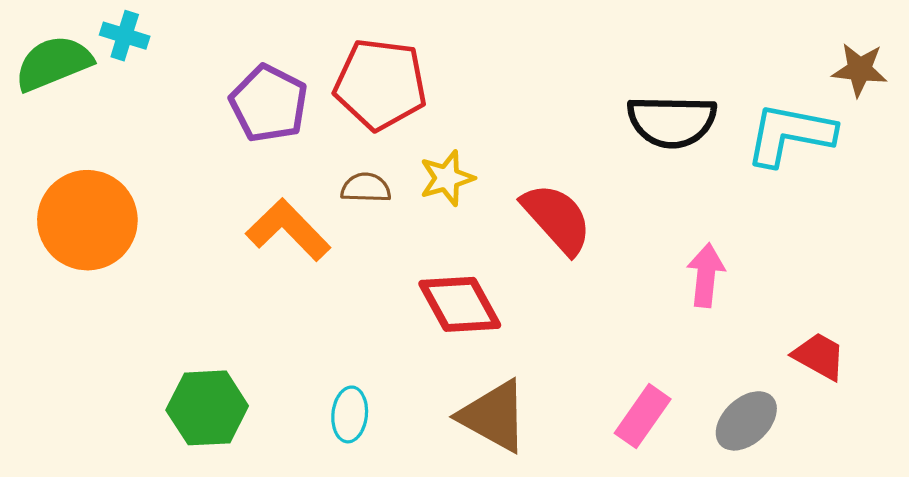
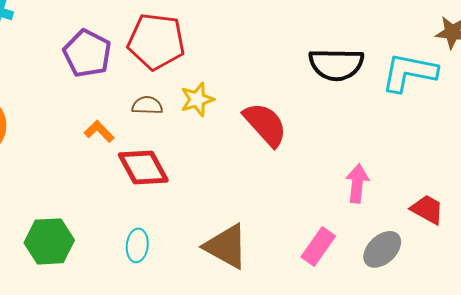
orange L-shape: (288, 230) -> (99, 131), size x0.6
pink arrow: (706, 275) -> (357, 183), moved
red diamond: (460, 304) -> (143, 167), moved

